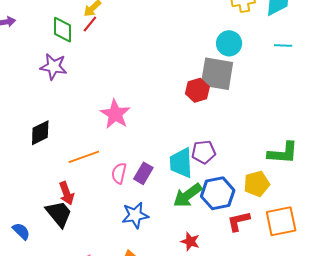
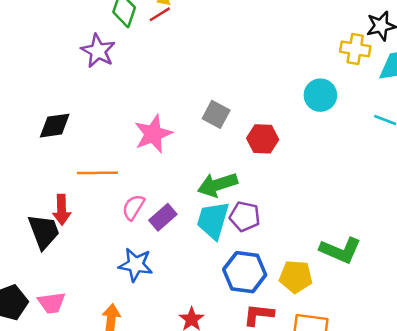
gray square: (217, 74) -> (216, 114), moved, size x0.6
green arrow: (188, 195) -> (218, 185), moved

